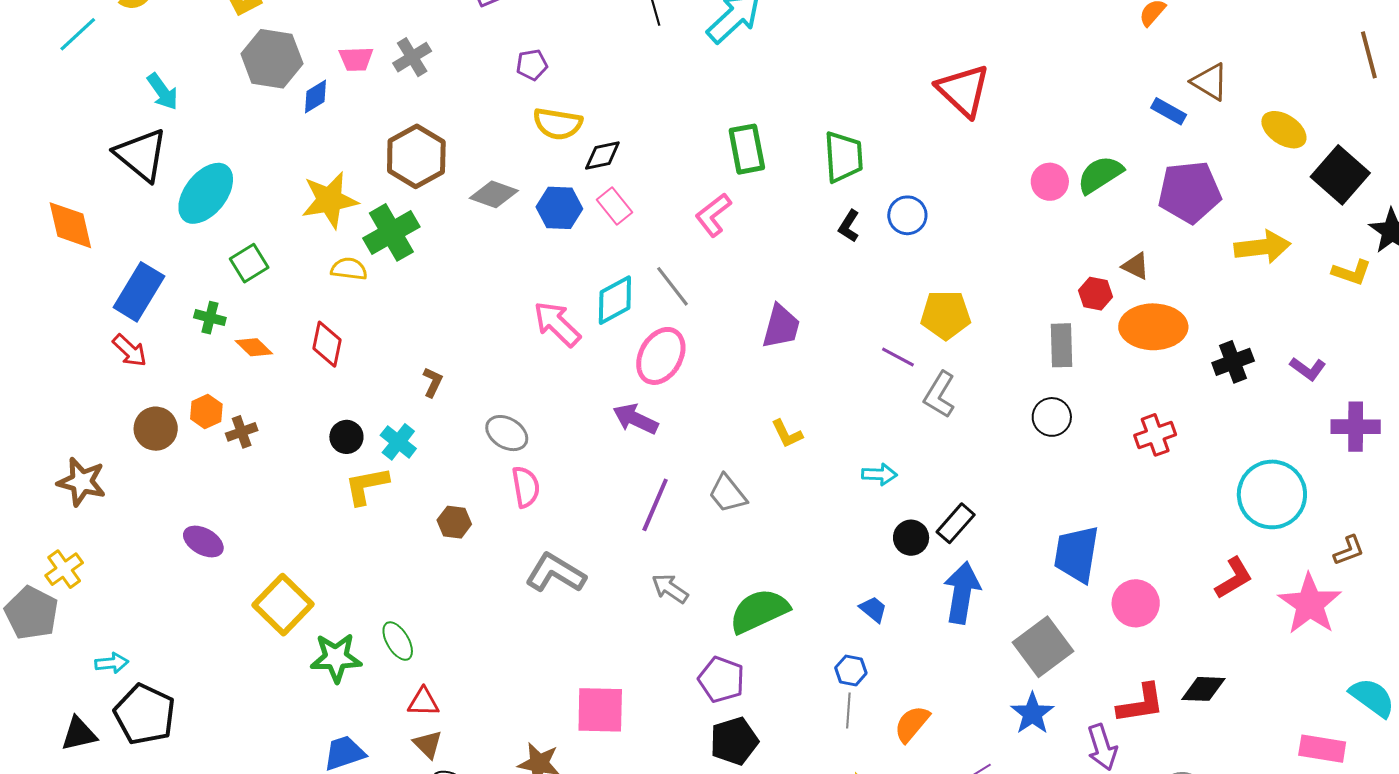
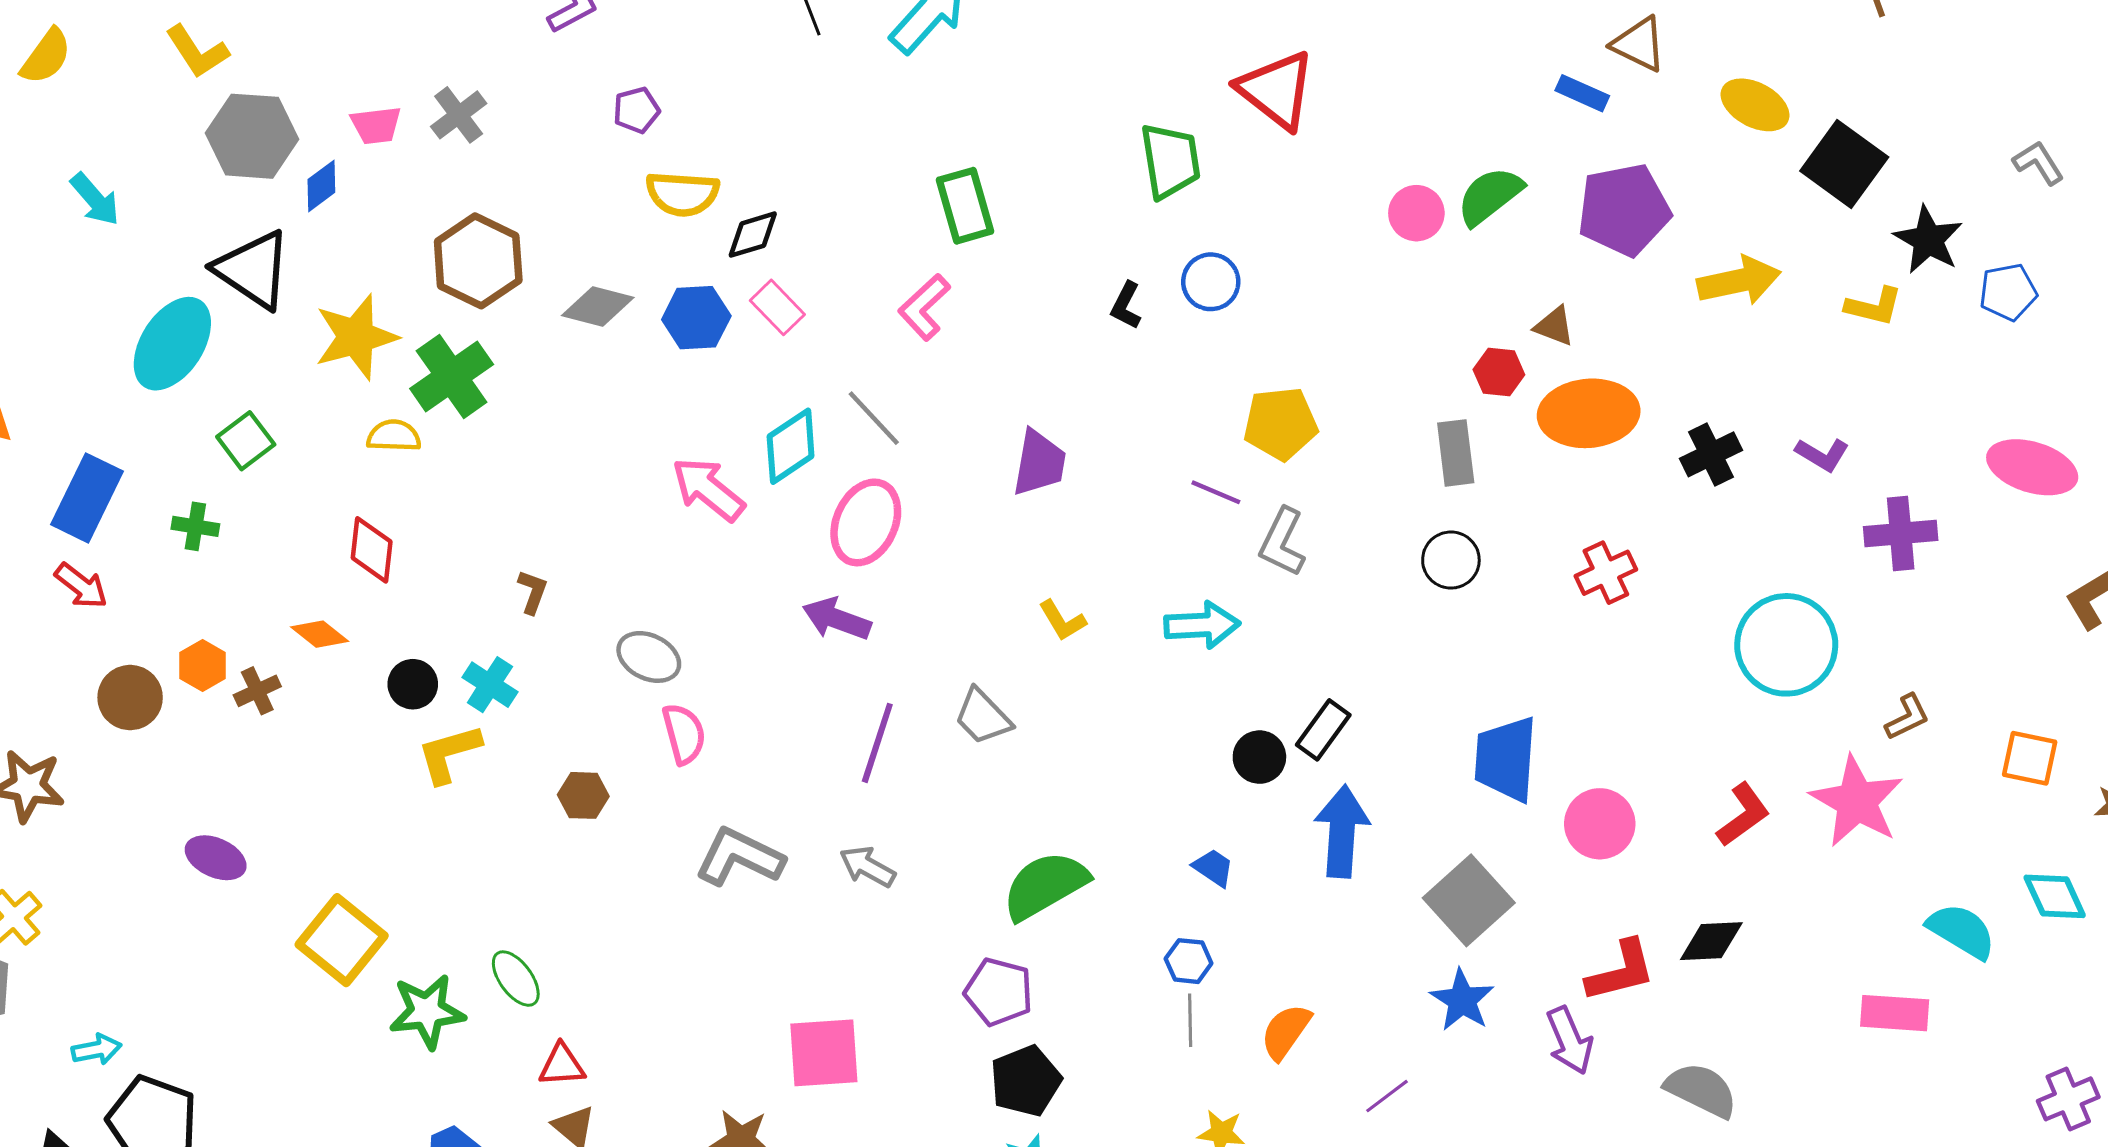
black triangle: (141, 155) -> (253, 270), moved
green trapezoid: (844, 157) -> (1170, 161), moved
orange diamond: (254, 347) -> (320, 634), moved
cyan arrow: (879, 474) -> (1202, 625), moved, size x1.4
red L-shape: (1234, 578) -> (1743, 815), moved
gray arrow: (670, 588) -> (868, 867), moved

